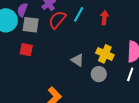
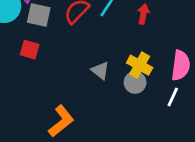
gray circle: (99, 74) -> (135, 82), moved

